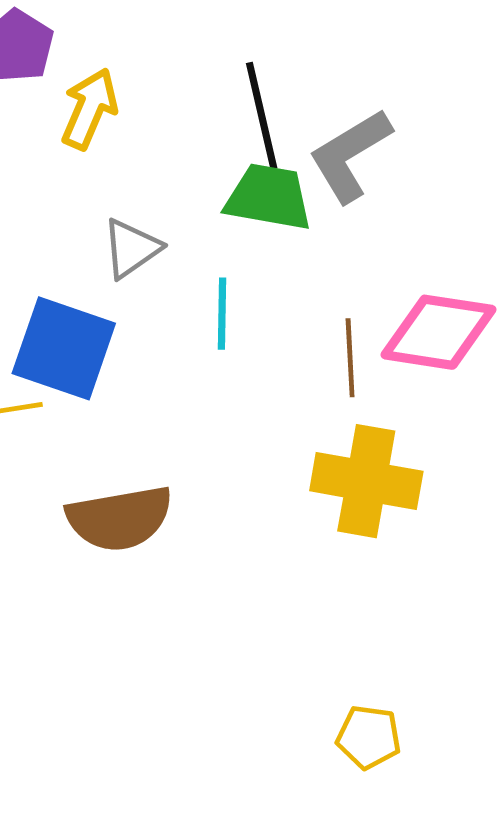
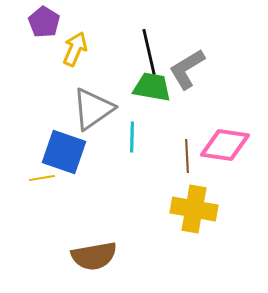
gray triangle: (131, 248) -> (93, 109), size x1.6
brown semicircle: (120, 518) -> (94, 256), moved

